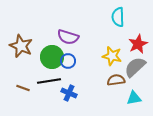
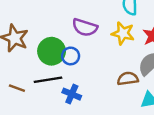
purple semicircle: (68, 37) -> (85, 27), moved
yellow star: (112, 56) -> (123, 33), moved

